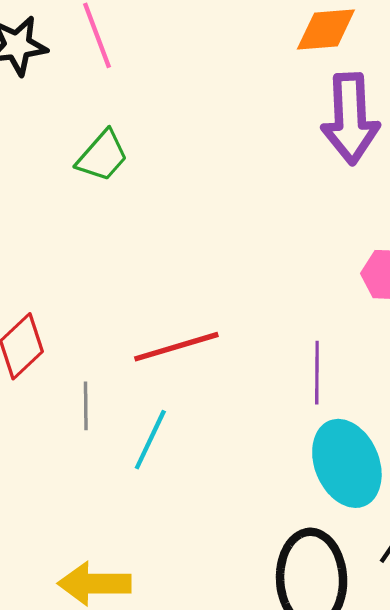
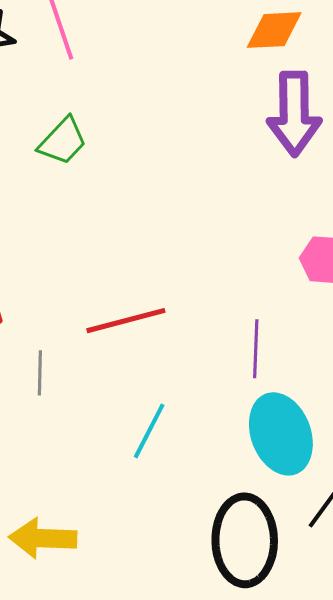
cyan line: (150, 440) -> (149, 431), moved

